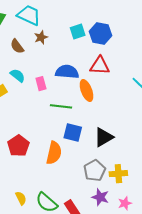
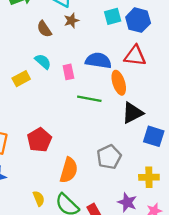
blue square: (73, 132) -> (154, 136), moved
black triangle: (104, 137) -> (132, 113), moved
orange semicircle: (54, 153) -> (69, 170), moved
gray pentagon: (95, 171) -> (109, 157), moved

